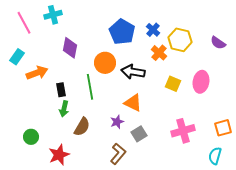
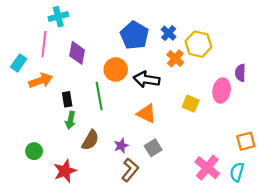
pink line: (24, 23) -> (44, 44), moved, turned 35
purple semicircle: (218, 43) -> (240, 73), moved, turned 56
yellow square: (173, 84) -> (191, 104), moved
purple star: (117, 122) -> (121, 146), moved
pink cross: (183, 131) -> (207, 168), moved, turned -35

